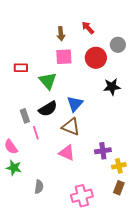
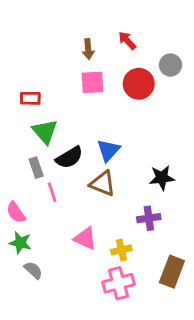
green triangle: (48, 81) -> (45, 131), moved
black star: (112, 87) -> (162, 178), moved
pink triangle: (67, 153) -> (85, 238), moved
yellow cross: (119, 166) -> (121, 250), moved
gray semicircle: (39, 187) -> (33, 270), moved, turned -56
brown rectangle: (119, 188) -> (172, 272), size x1.5

